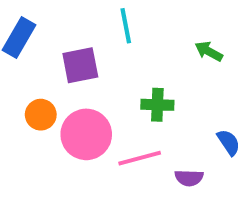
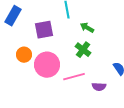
green arrow: (209, 51) -> (87, 28), moved
green cross: (157, 105) -> (83, 50), turned 35

